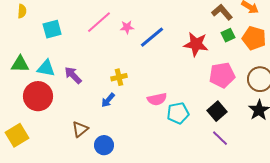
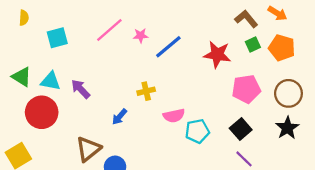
green triangle: (20, 64) -> (22, 77), turned 30
yellow cross: (119, 77) -> (146, 91), moved
brown triangle: (80, 129) -> (88, 149), size x1.4

